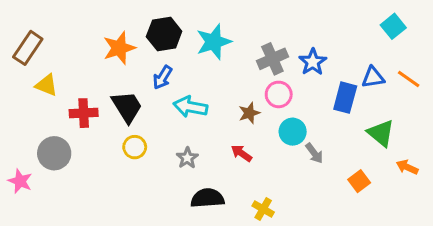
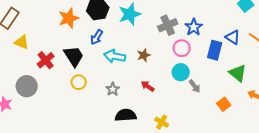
blue triangle: (373, 77) -> (233, 37), turned 42
pink circle: (279, 94) -> (182, 48), moved
red cross: (84, 113) -> (46, 60), turned -36
brown star: (249, 113) -> (144, 55), moved

